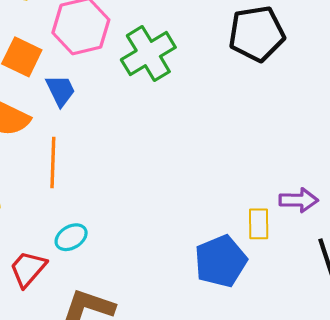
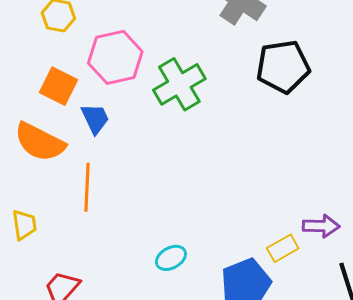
yellow rectangle: (259, 224) -> (283, 248), turned 60
cyan ellipse: (71, 237) -> (171, 258), moved

